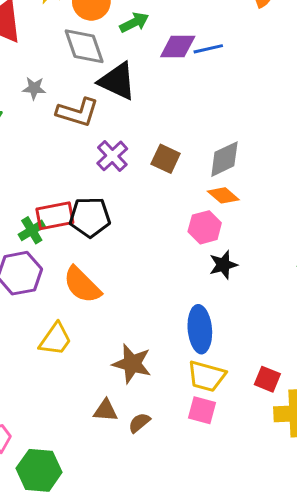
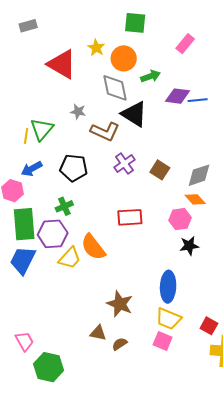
red rectangle: (55, 216) -> (130, 217), moved
black pentagon: (90, 217) -> (74, 168), moved
yellow trapezoid: (55, 339) -> (70, 258), moved

